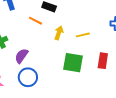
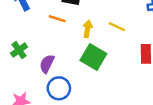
yellow line: (83, 35) -> (117, 27), turned 48
green square: (73, 63) -> (93, 57), moved, turned 30

